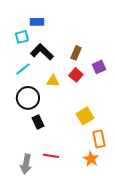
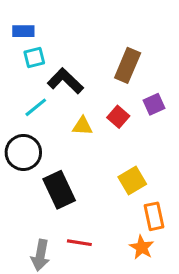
blue rectangle: (37, 22) -> (23, 31), moved
brown rectangle: (76, 53) -> (128, 65), moved, size x1.5
black circle: (28, 98) -> (23, 152), moved
black rectangle: (38, 122) -> (59, 190), size x1.6

